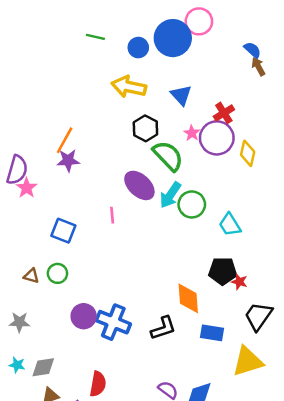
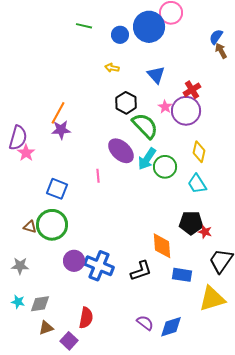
blue semicircle: (252, 50) -> (216, 37), turned -98
yellow arrow: (129, 87) -> (112, 68), size x0.5
yellow diamond: (248, 153) -> (199, 152), moved
green circle: (57, 273) -> (52, 225), size x1.8

